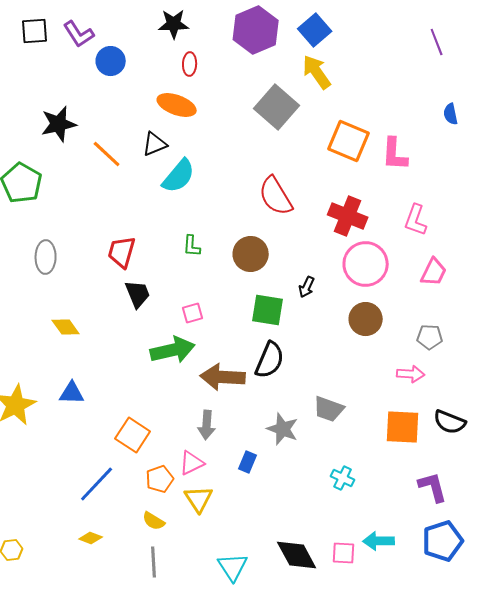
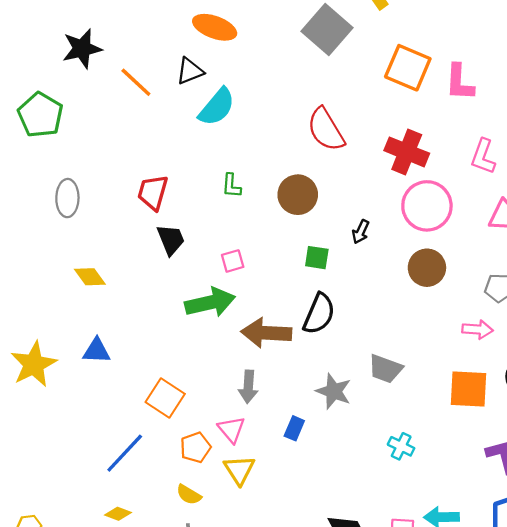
green square: (268, 310) -> (317, 258), size x0.7
pink triangle: (192, 463) -> (231, 429), turned -44

